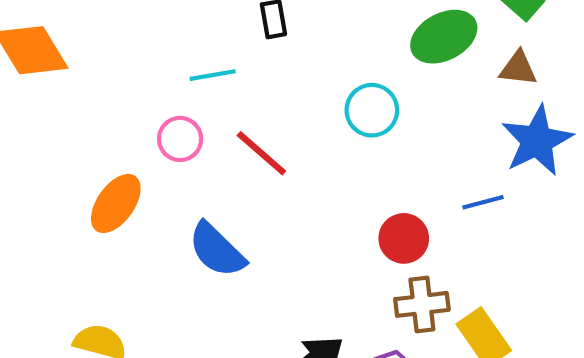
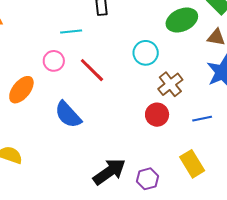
blue line: (483, 202) -> (202, 119), moved
brown cross: (422, 304) -> (170, 84), moved, turned -35

